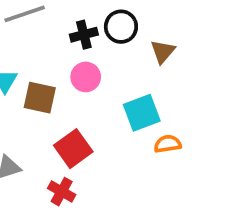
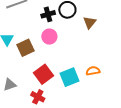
brown square: (40, 98) -> (25, 48), turned -36
cyan square: (142, 113) -> (69, 77), moved

